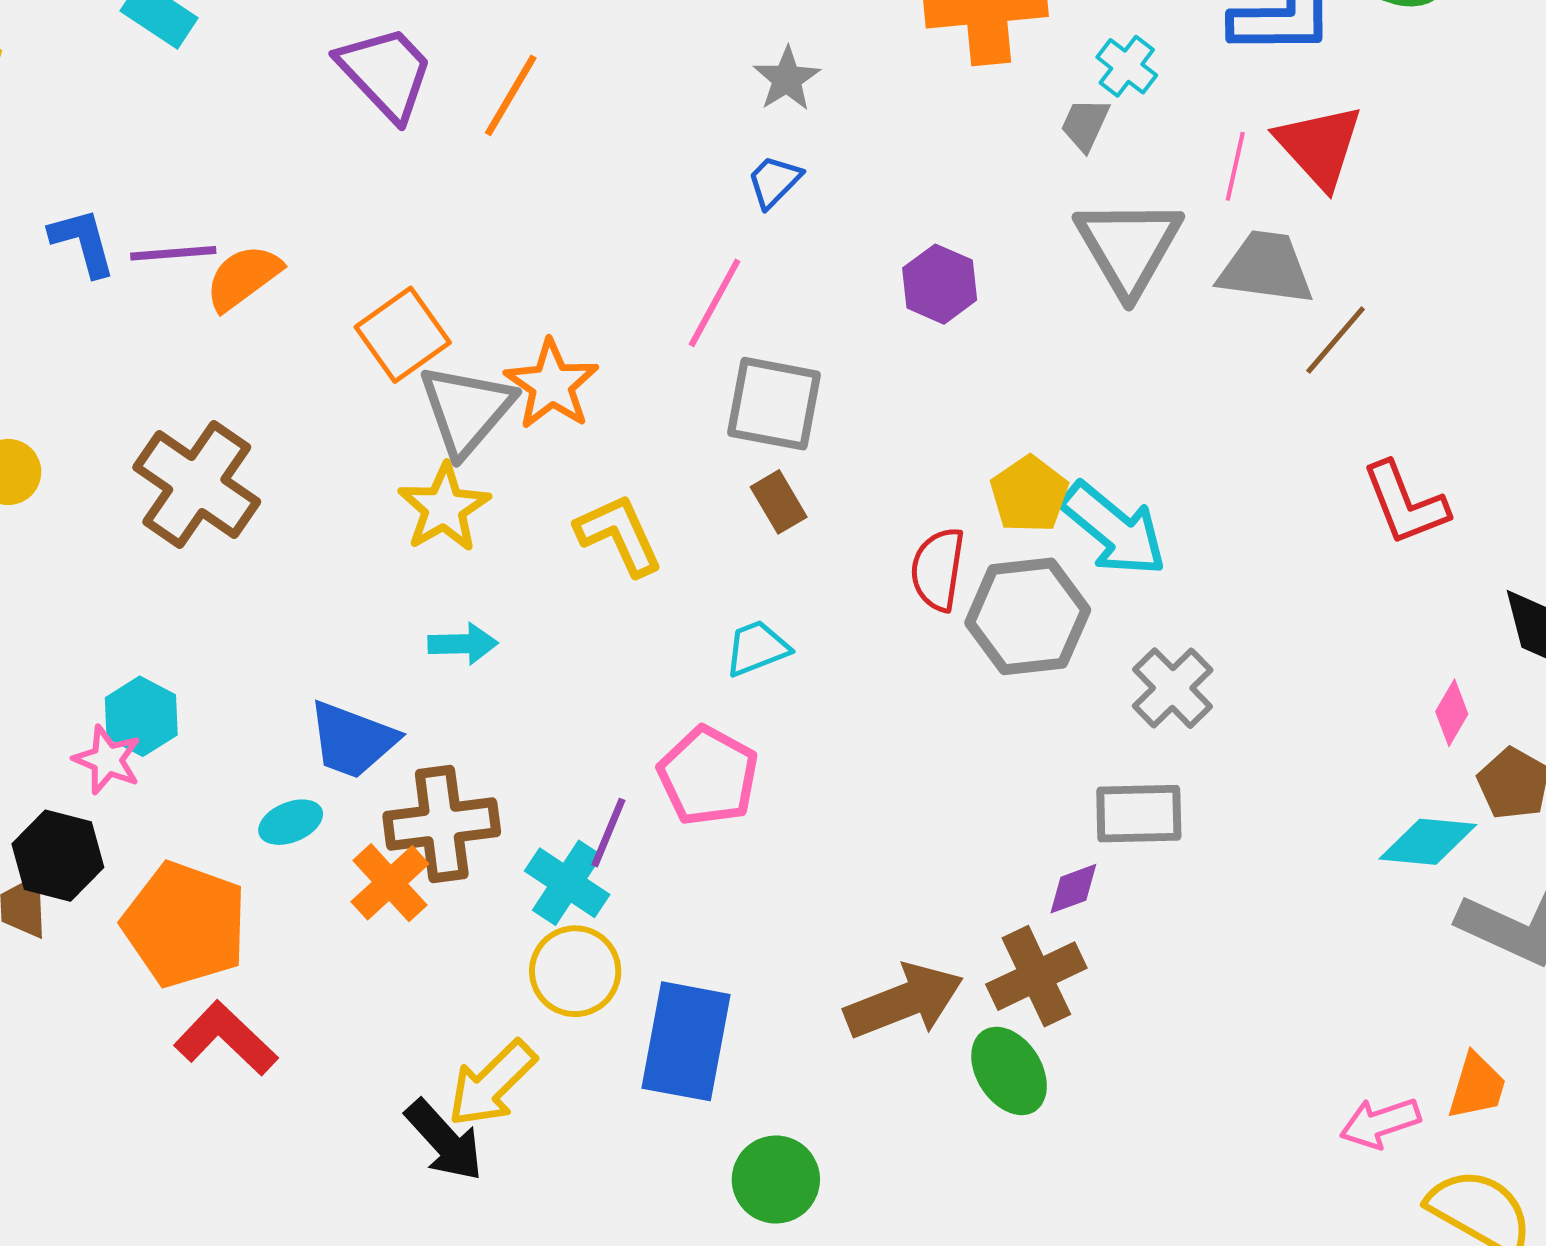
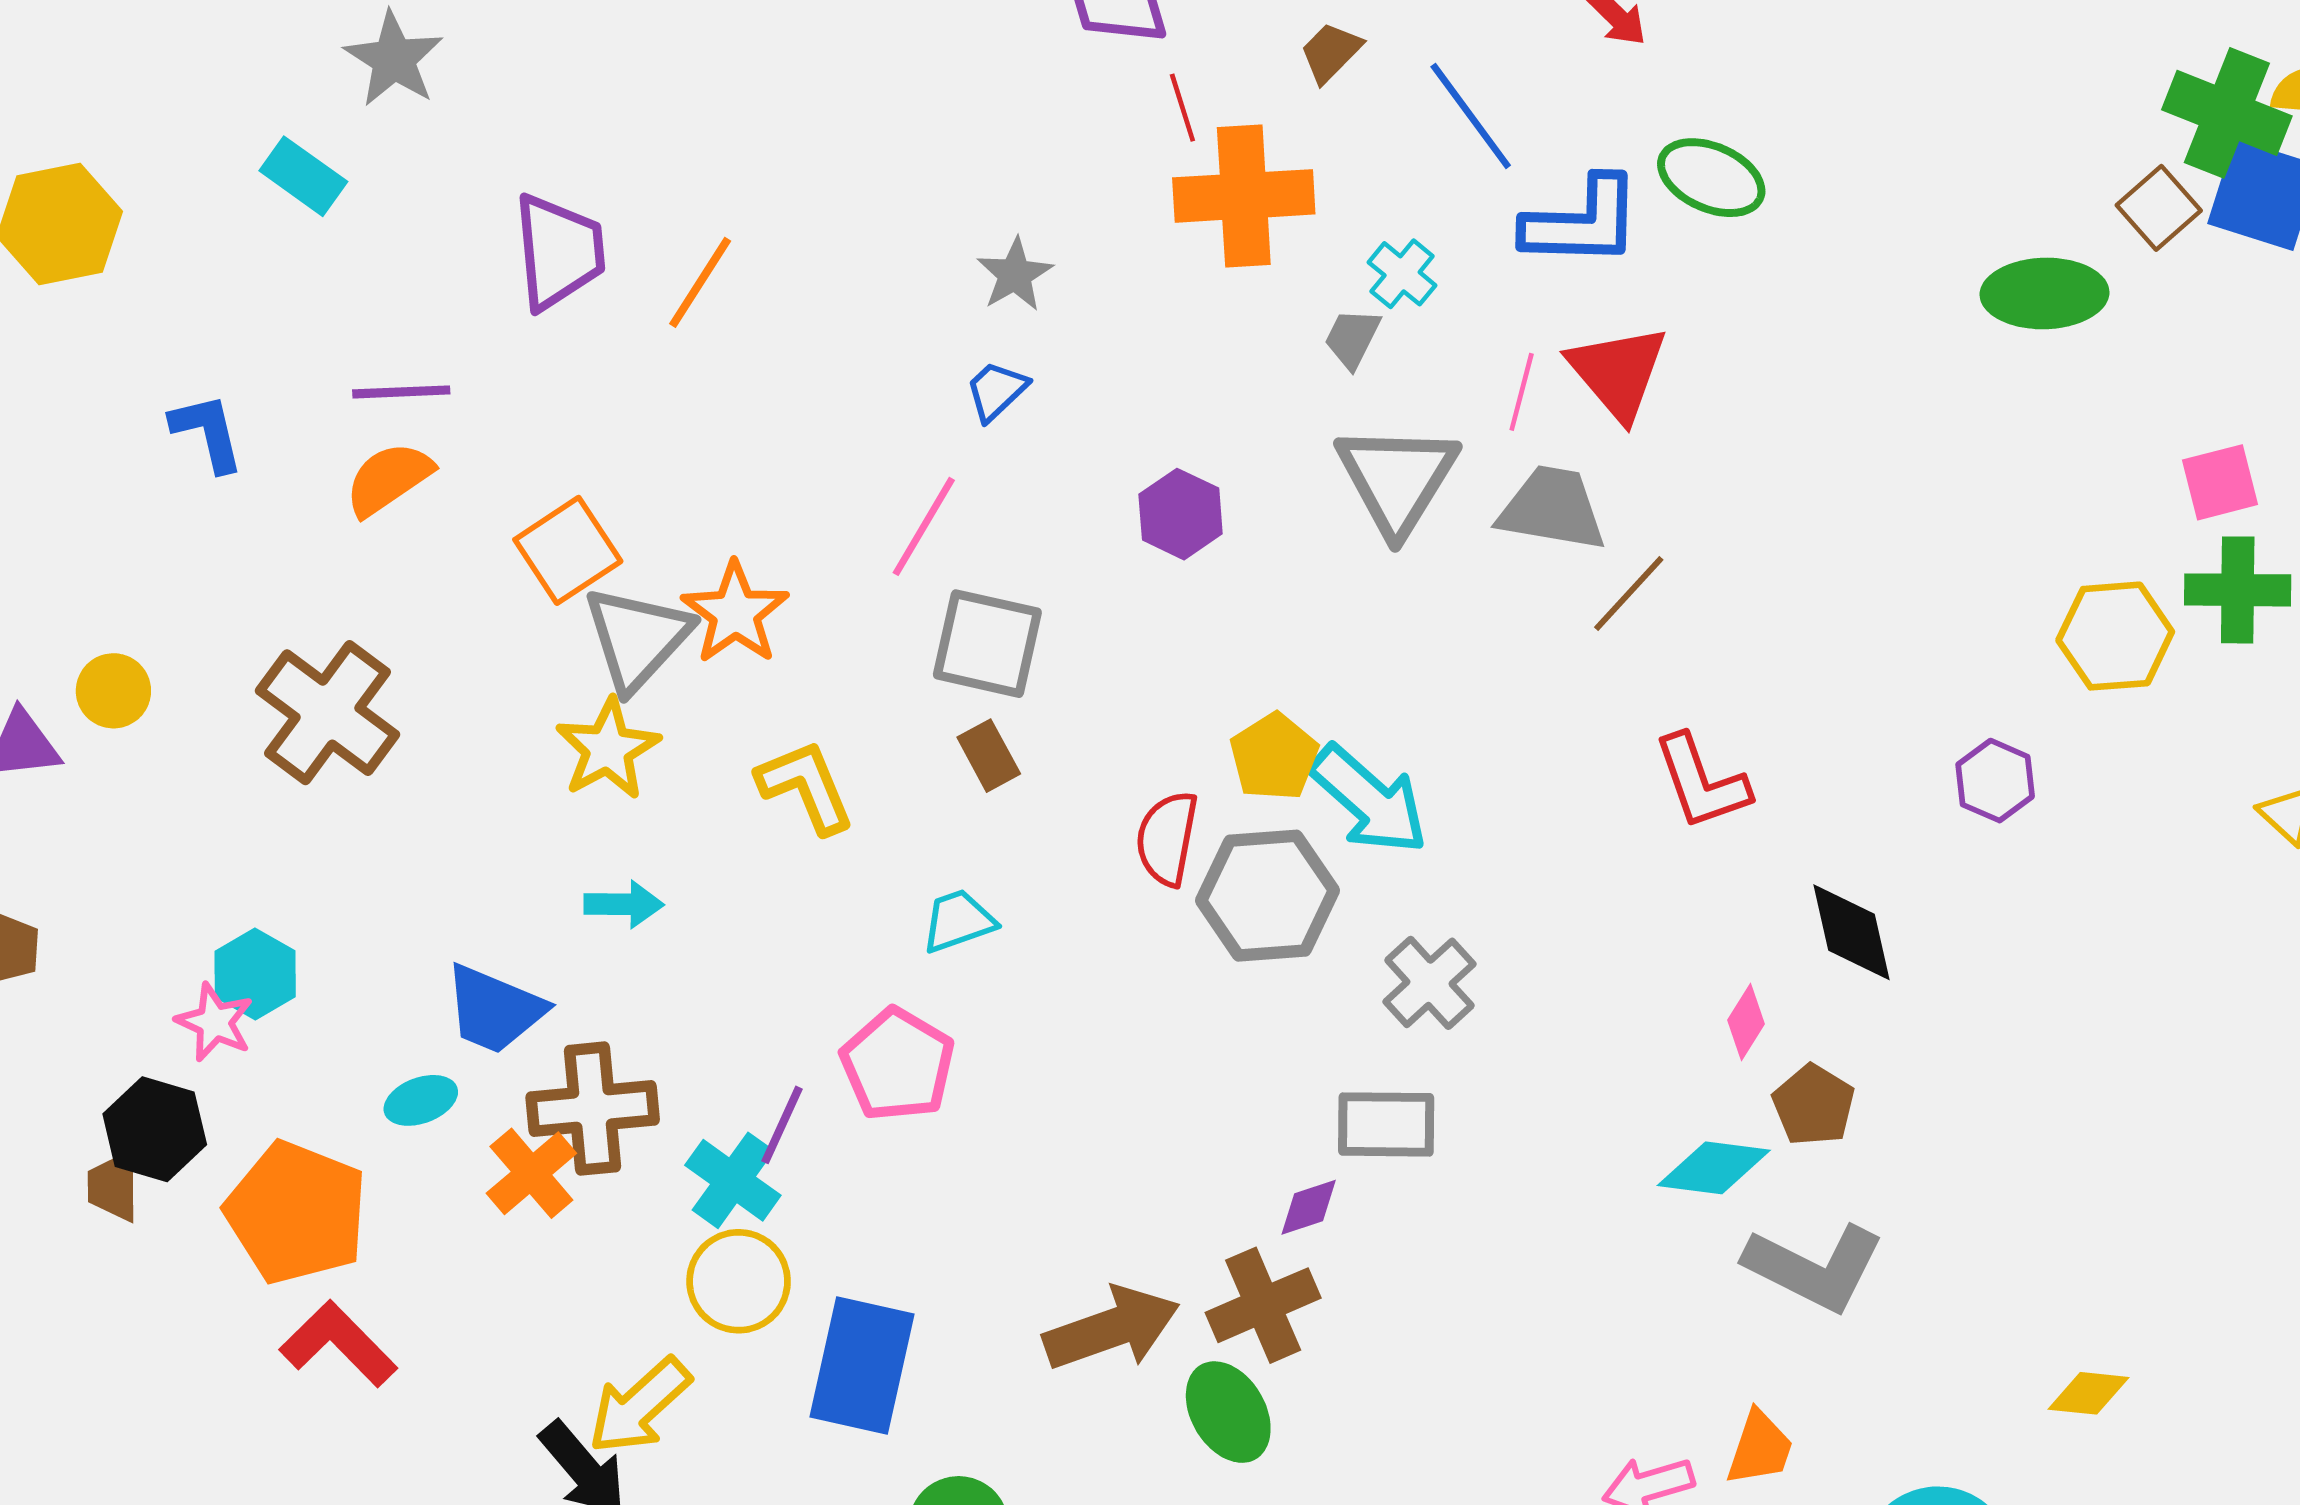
purple trapezoid: (386, 73) -> (559, 252), turned 36
purple line: (173, 253) -> (401, 392), moved

